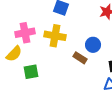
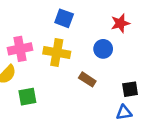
blue circle: (93, 45) -> (103, 49), moved

